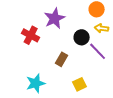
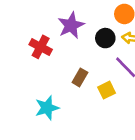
black circle: (82, 37) -> (105, 38), moved
yellow square: (80, 84) -> (107, 90), moved

